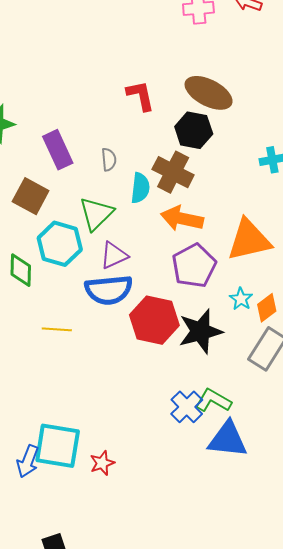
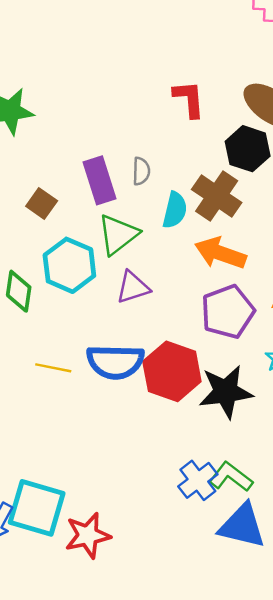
purple rectangle: (58, 150) -> (100, 180), moved
brown square: (31, 196) -> (42, 204), size x0.7
blue semicircle: (109, 290) -> (115, 362), moved
red star: (102, 463) -> (88, 535), size x1.5

